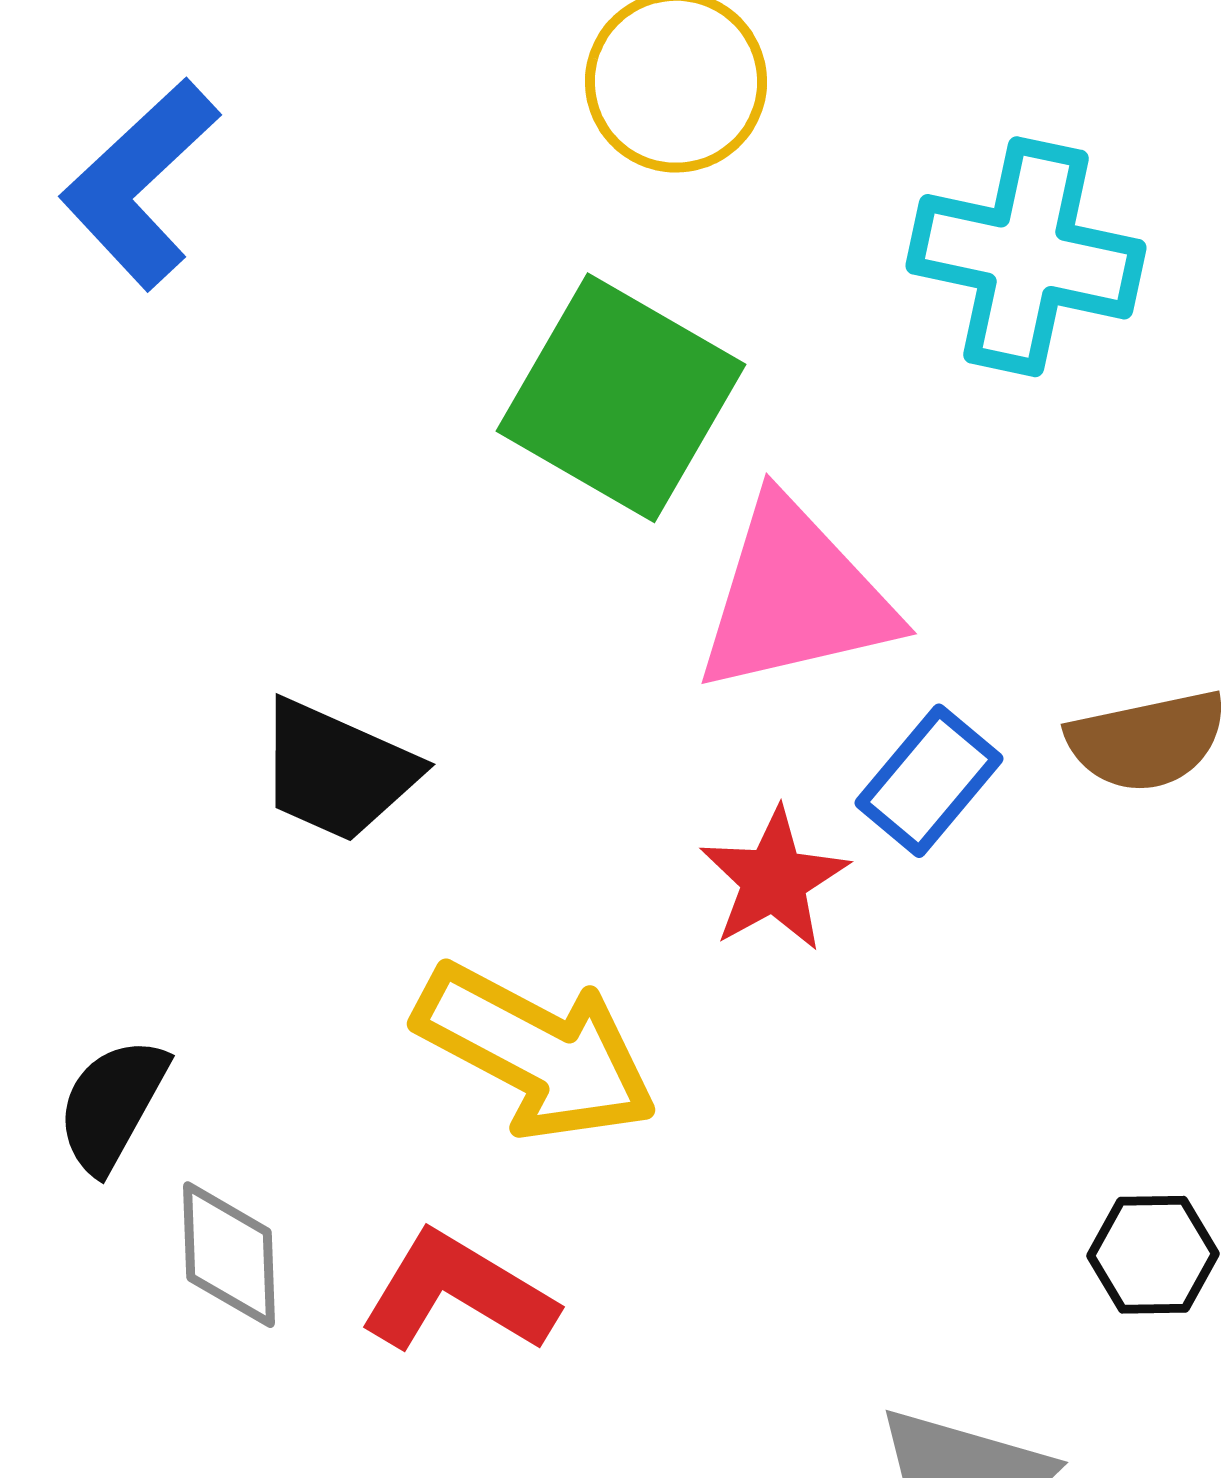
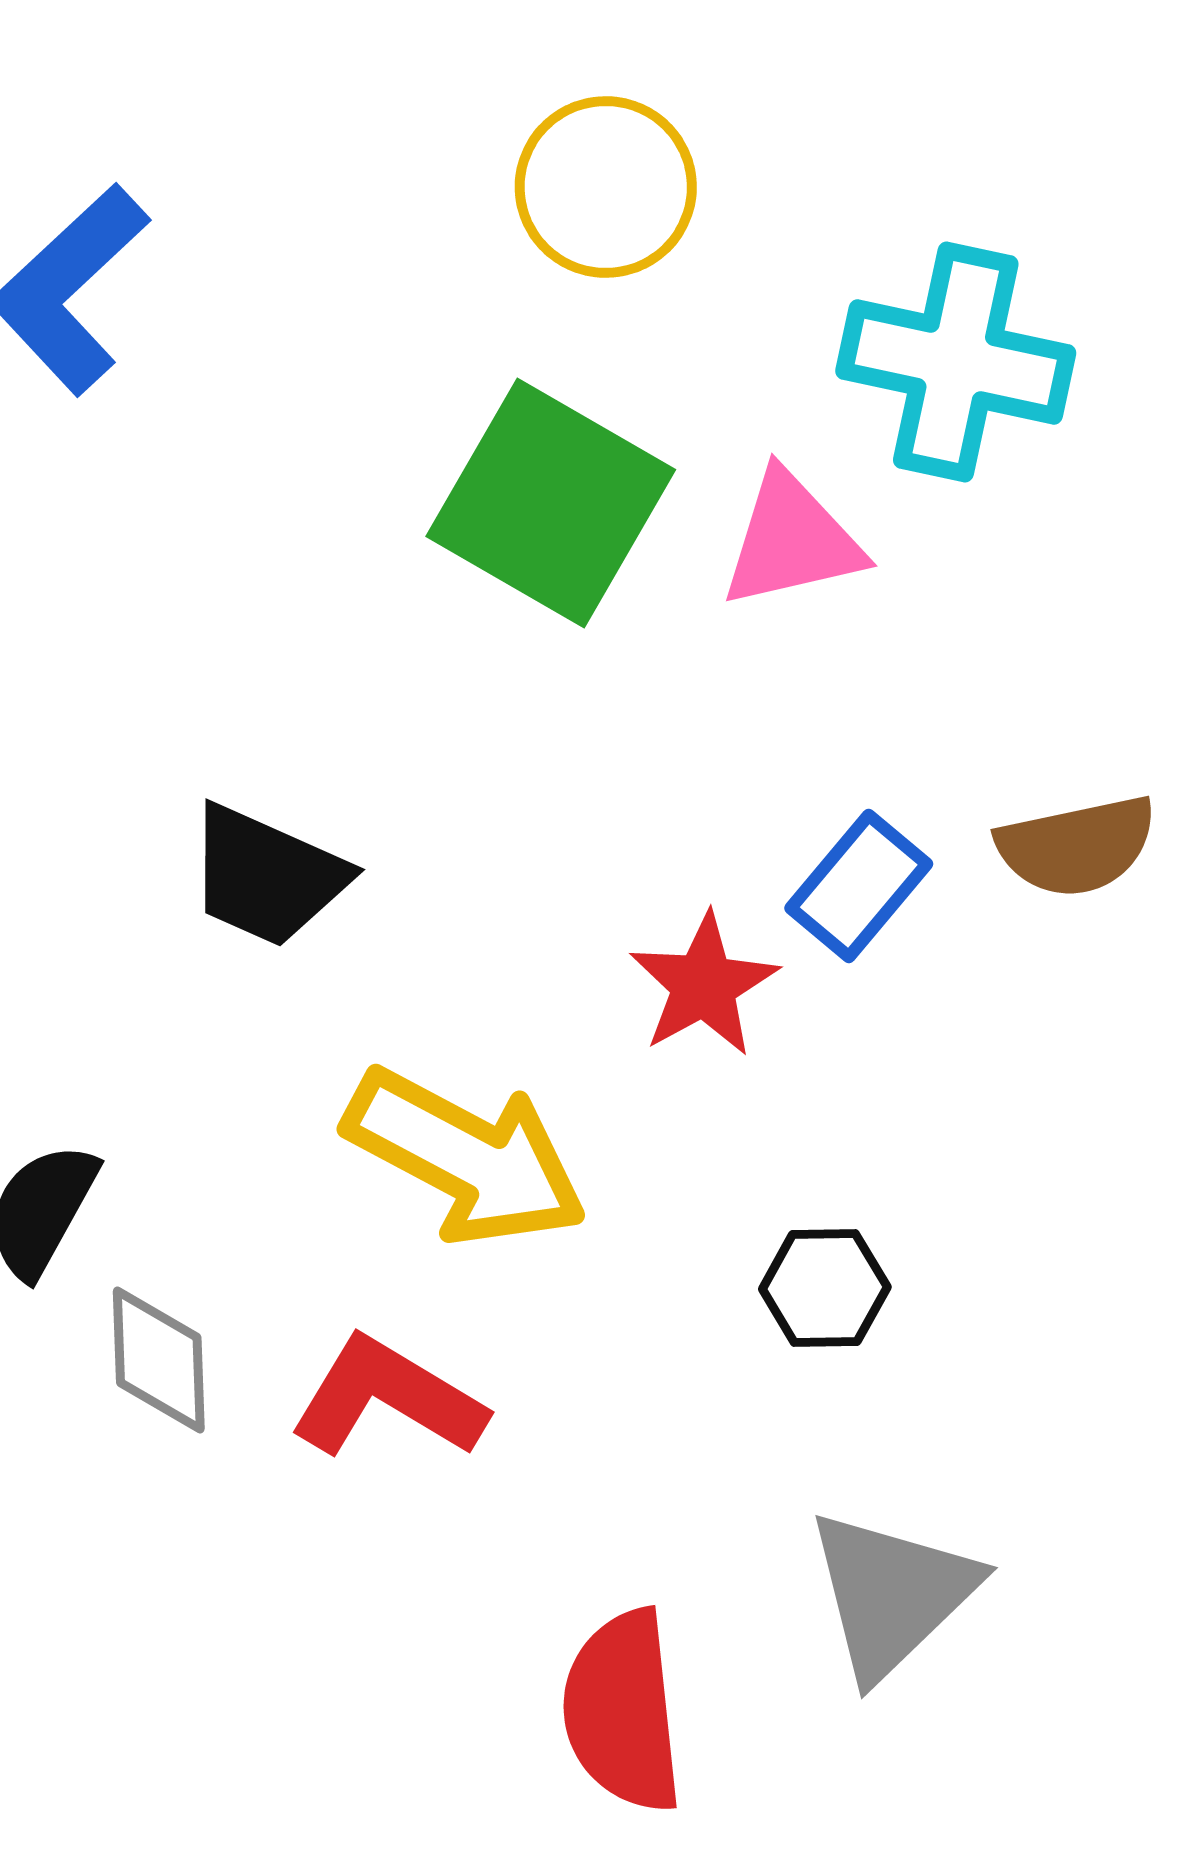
pink triangle: (795, 597) -> (792, 540), moved, size x0.7
black hexagon: (1153, 1255) -> (825, 1288), moved

